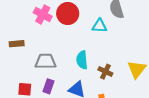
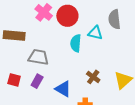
brown rectangle: (17, 44) -> (14, 36), size x1.5
cyan semicircle: (82, 60) -> (76, 43), moved

